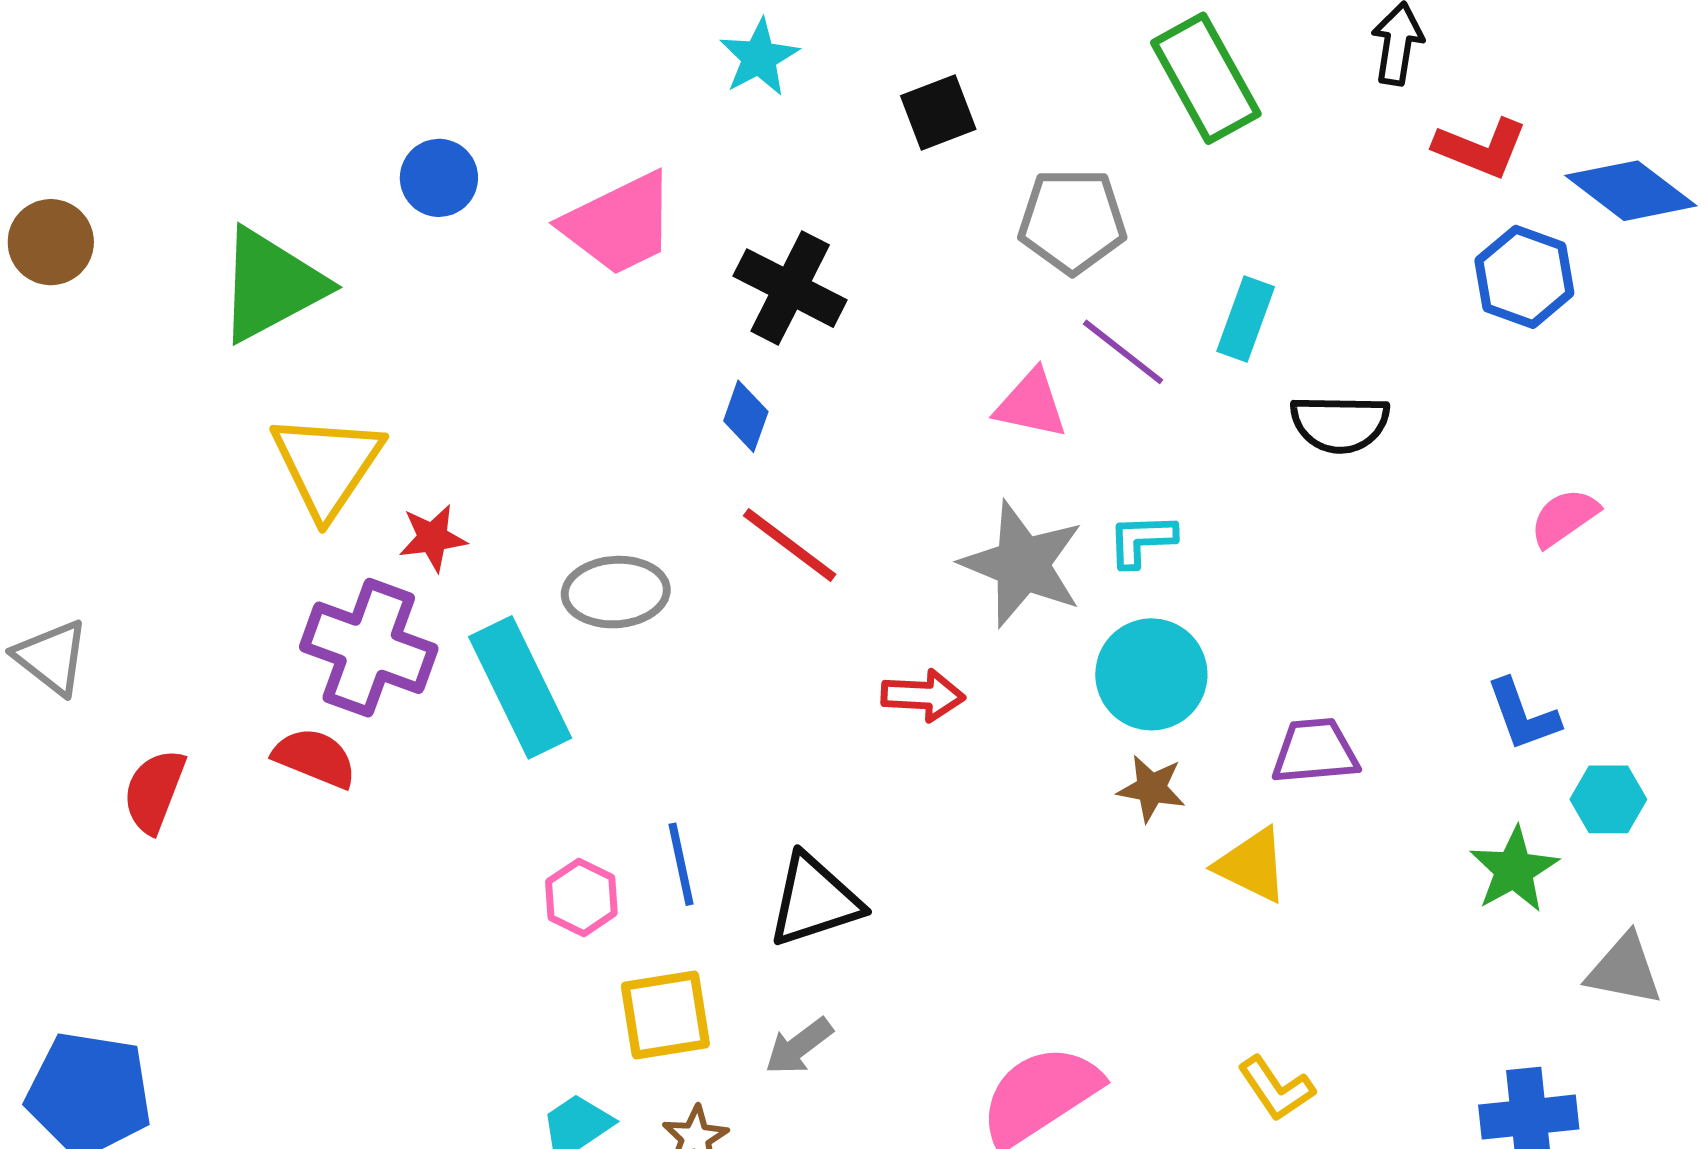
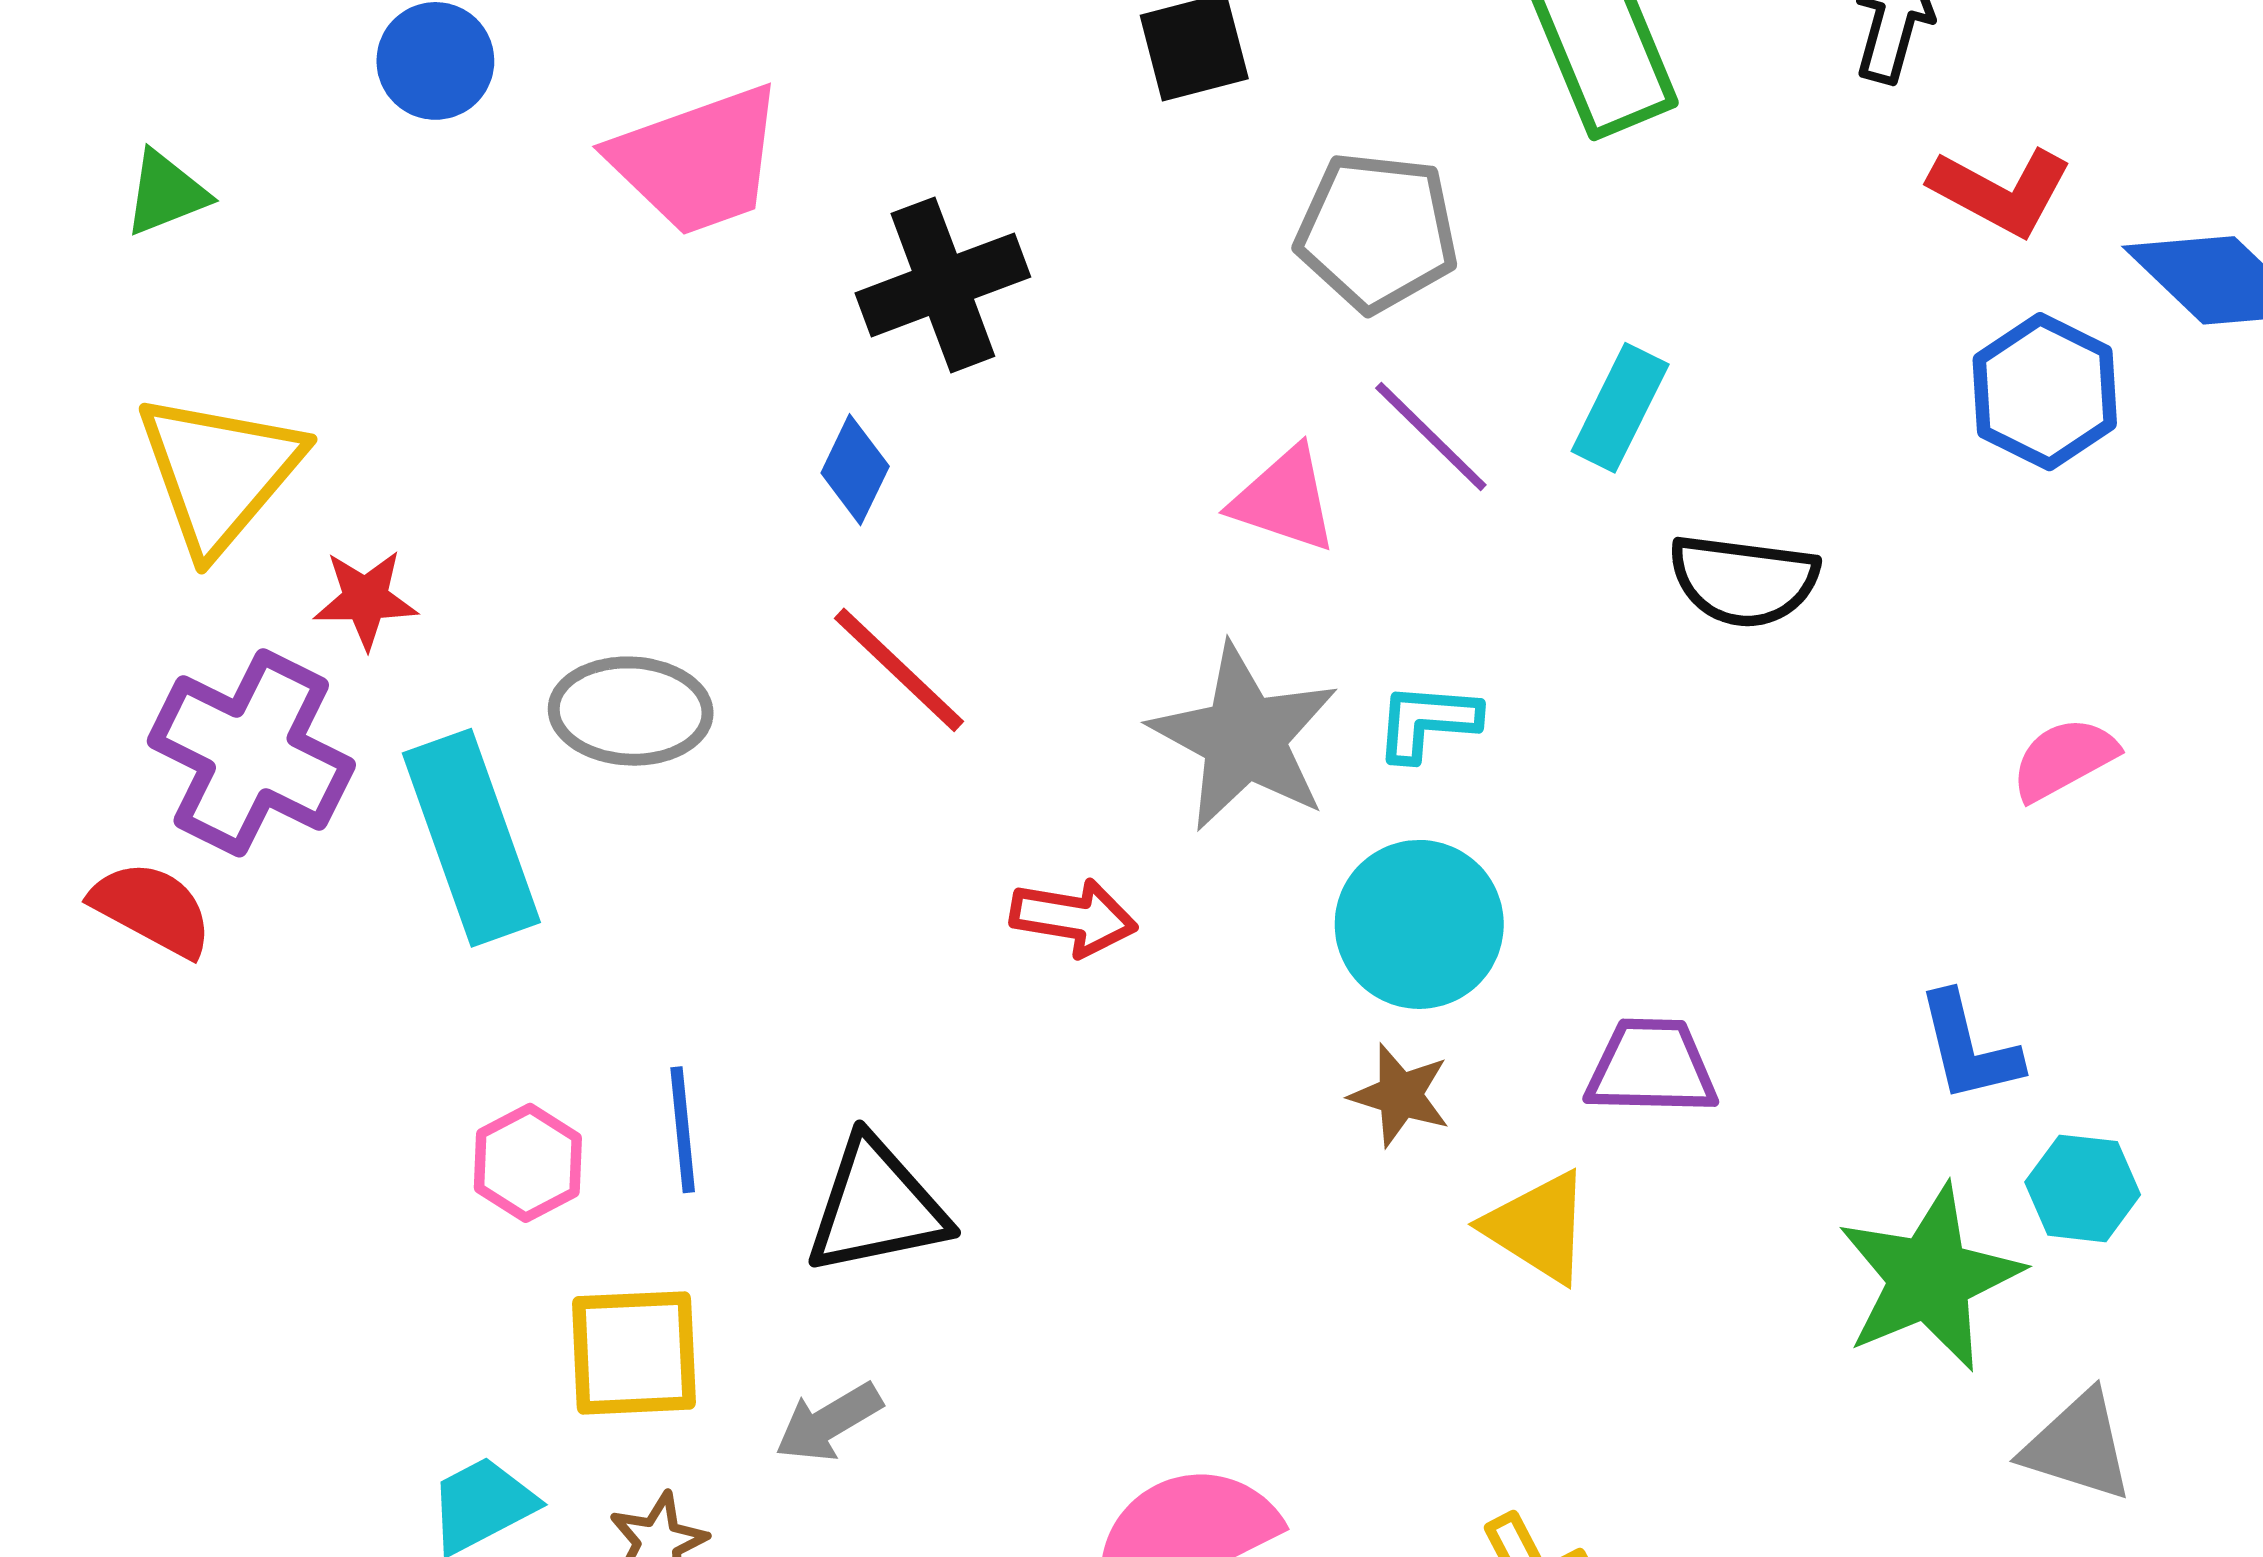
green triangle: (271, 285) -> (166, 193), size x0.5
black cross: (790, 288) -> (943, 285), turned 36
green star: (1514, 870) -> (1930, 1278), size x1.4

